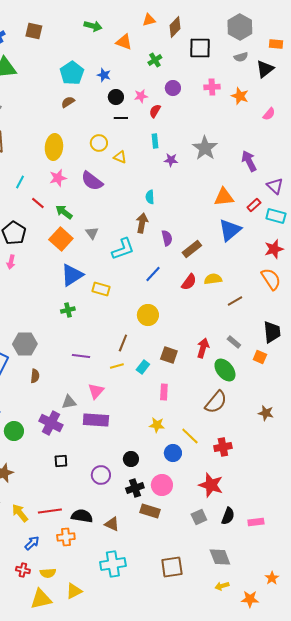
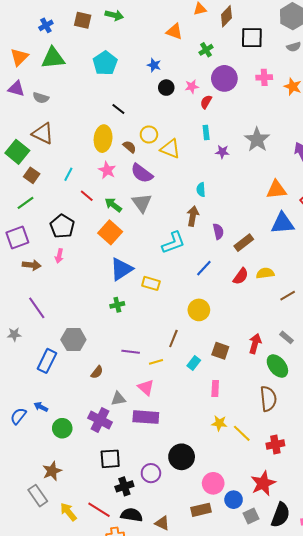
green arrow: (93, 26) -> (114, 15), moved
cyan pentagon: (72, 73) -> (105, 63), moved
purple circle: (173, 88) -> (224, 78), size x1.6
brown semicircle: (68, 102) -> (130, 147), moved, turned 72
black line: (121, 118) -> (118, 109), moved, turned 40
yellow triangle: (120, 157) -> (170, 149), size x1.5
pink star: (58, 178) -> (107, 170), turned -30
blue triangle: (230, 230) -> (283, 223), turned 35
gray triangle: (92, 233) -> (142, 203), moved, size x1.5
yellow line: (117, 366) -> (156, 362), moved
brown semicircle: (35, 376) -> (97, 372), moved, turned 32
pink triangle: (96, 391) -> (146, 387), turned -30
brown semicircle: (216, 402) -> (268, 399), turned -45
yellow star: (157, 425) -> (219, 423), moved
blue circle: (173, 453) -> (234, 500), moved
black circle: (131, 459) -> (182, 457), size x1.6
black square: (61, 461) -> (110, 459), size x1.5
red star: (211, 485) -> (263, 483), turned 30
black cross: (135, 488) -> (124, 486), moved
red line: (50, 511) -> (99, 510), turned 40
brown rectangle: (150, 511) -> (201, 510), turned -30
black semicircle: (228, 516) -> (280, 515), size x1.4

